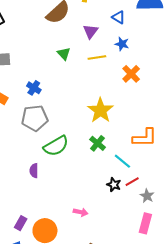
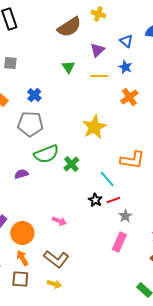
green cross: (98, 143) -> (71, 164), moved
purple semicircle: (34, 171) -> (21, 174), turned 64

